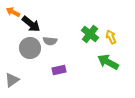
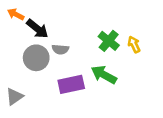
green arrow: (108, 62) -> (104, 75), moved
purple rectangle: (59, 70) -> (71, 84), size x1.5

